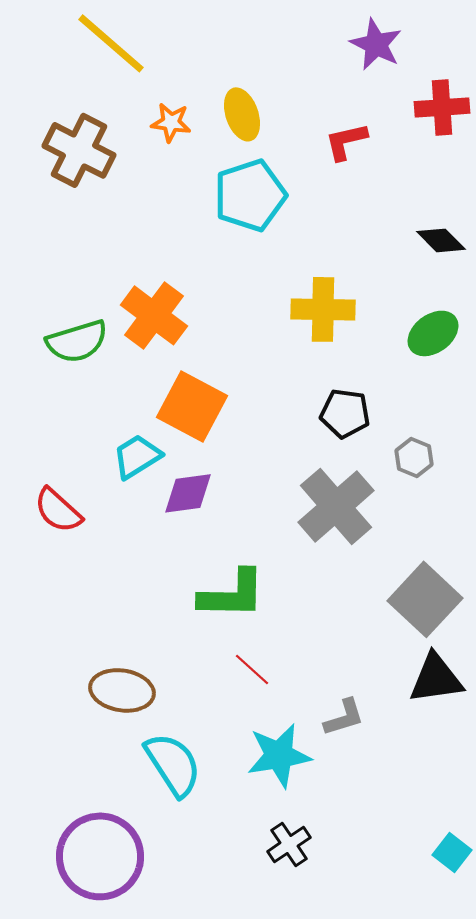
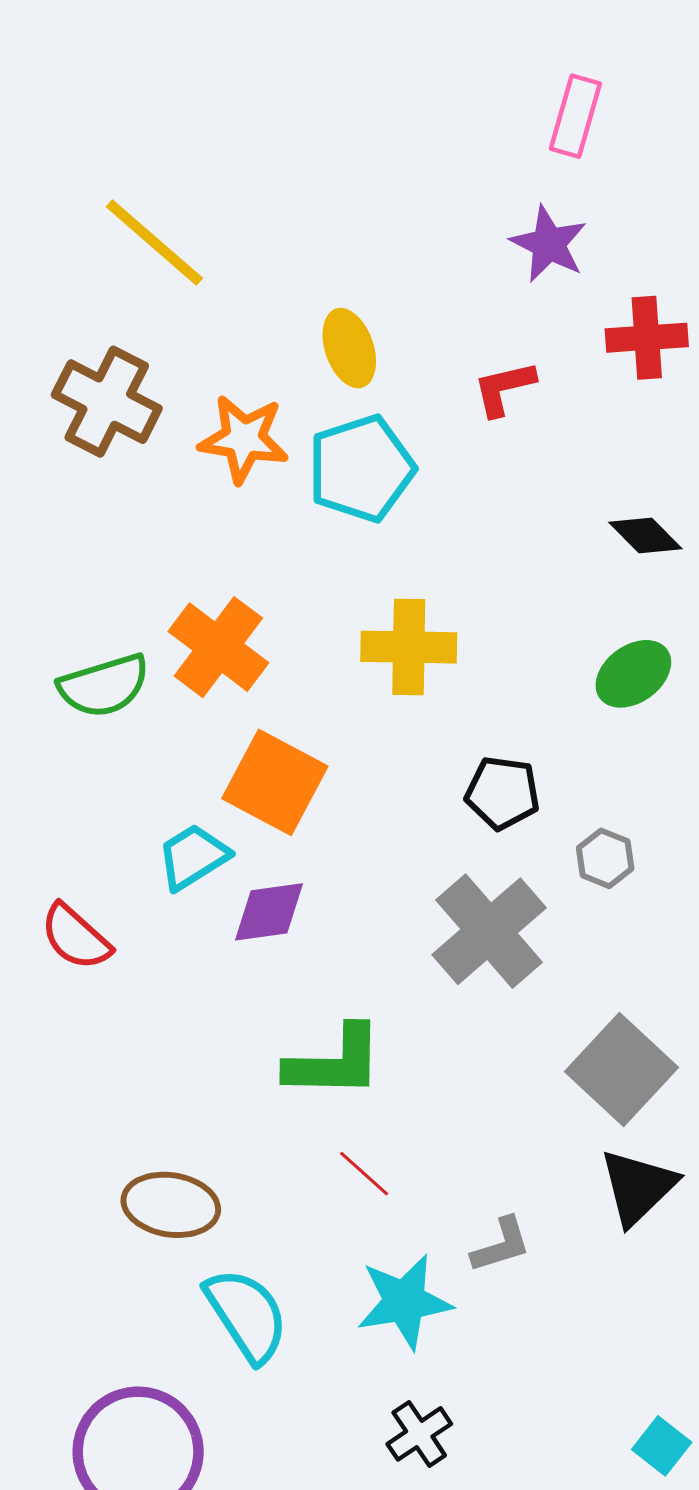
orange star: (171, 122) -> (244, 439), moved, size x1.5
yellow cross: (323, 309) -> (409, 647), moved
black triangle: (436, 678) -> (638, 1187), turned -36

